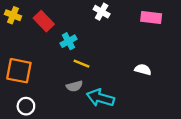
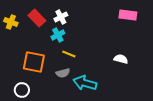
white cross: (102, 12) -> (61, 17), moved, turned 32
yellow cross: (13, 15) -> (11, 22), moved
orange square: (19, 71) -> (34, 62), moved

